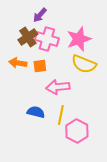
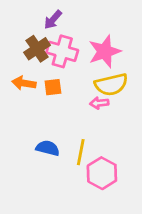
yellow semicircle: (84, 64) -> (111, 84), turned -35
pink arrow: (58, 87) -> (99, 103), moved, size x0.6

